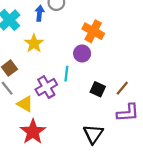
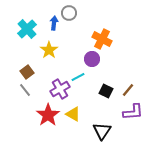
cyan line: (66, 74) -> (78, 77), turned 56
yellow triangle: (25, 104) -> (73, 114), moved
red star: (33, 132) -> (48, 115), moved

